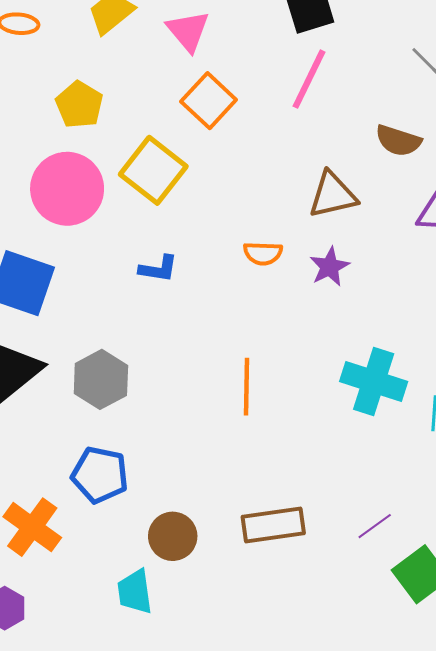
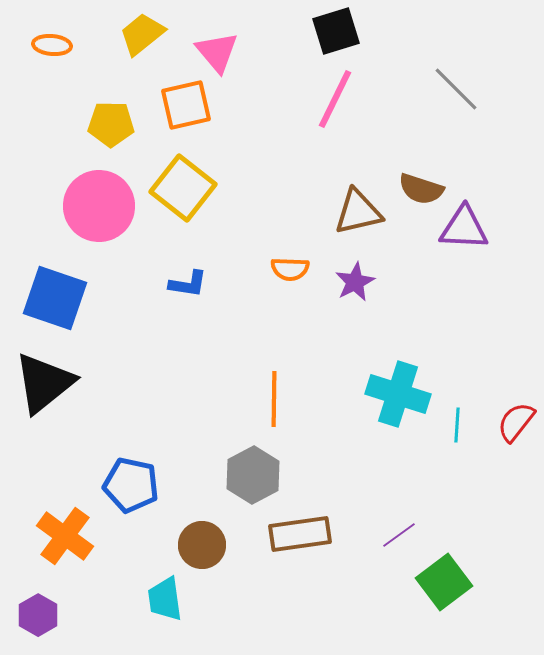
orange square: (209, 101) -> (186, 105), moved, turned 34
yellow pentagon: (79, 105) -> (111, 124), turned -30
brown semicircle: (398, 141) -> (421, 189), moved
gray hexagon: (101, 379) -> (253, 475), moved

